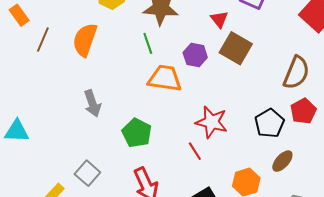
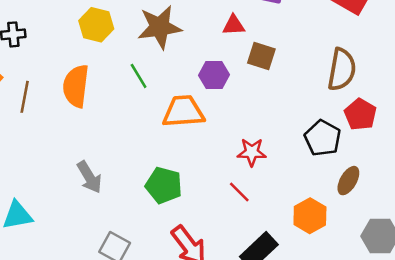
red triangle: (219, 19) -> (234, 25), turned -42
green line: (148, 43) -> (139, 76), moved
brown square: (236, 48) -> (261, 56), size x0.7
gray arrow: (92, 103) -> (89, 177), moved
red star: (212, 122) -> (252, 152), size x0.7

